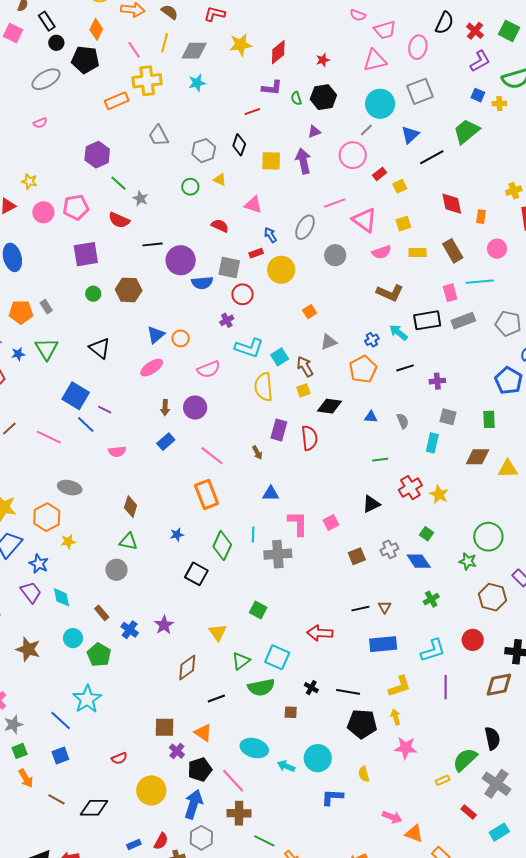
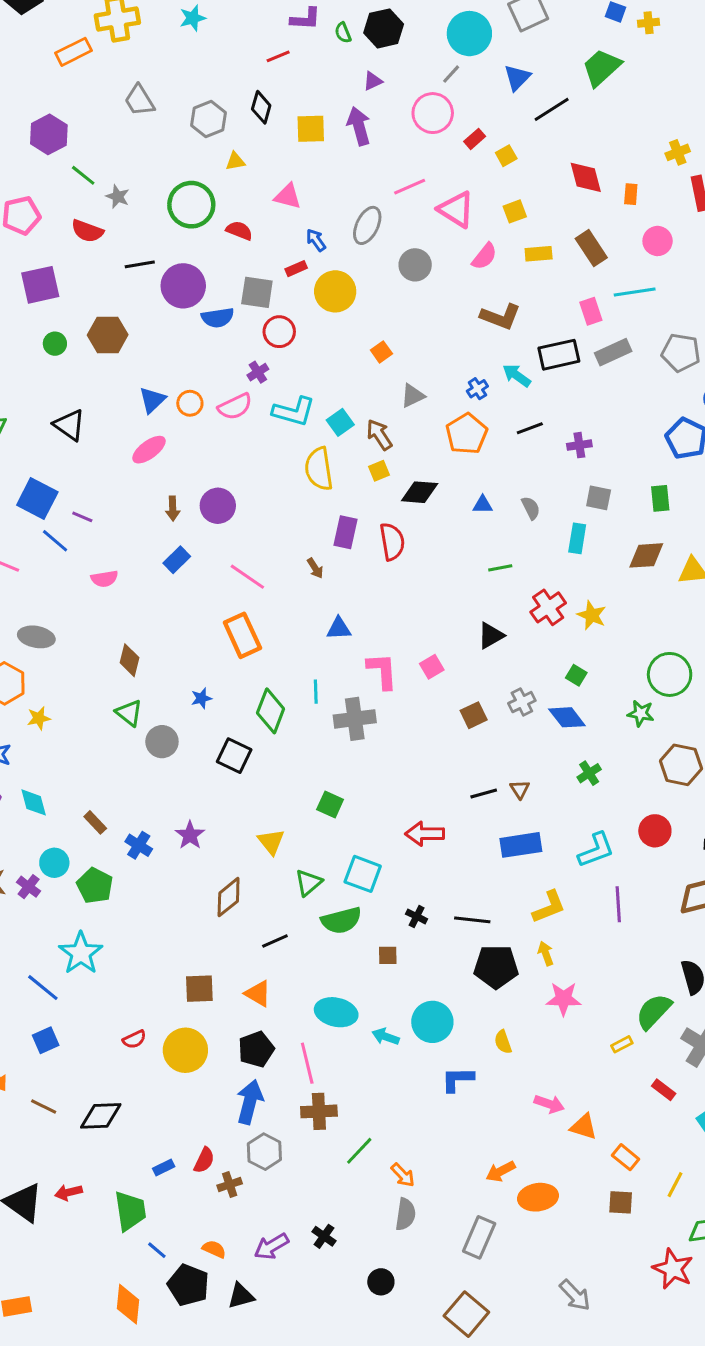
yellow triangle: (220, 180) -> (235, 161), turned -32
green circle: (190, 187) -> (191, 205), moved, size x1.8
pink semicircle: (382, 252) -> (484, 256), turned -30
pink semicircle: (209, 369) -> (235, 407), moved
green triangle: (128, 541) -> (129, 713), turned 30
gray circle: (116, 570) -> (162, 742), moved
purple cross: (177, 751) -> (29, 887), moved
pink line: (233, 781) -> (307, 1063), turned 32
yellow circle: (151, 790) -> (185, 1050), moved
green line: (264, 841) -> (359, 1151), turned -70

